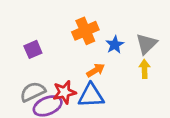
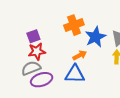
blue star: (115, 45) -> (95, 37), size x1.5
red star: (64, 92) -> (37, 51), moved

